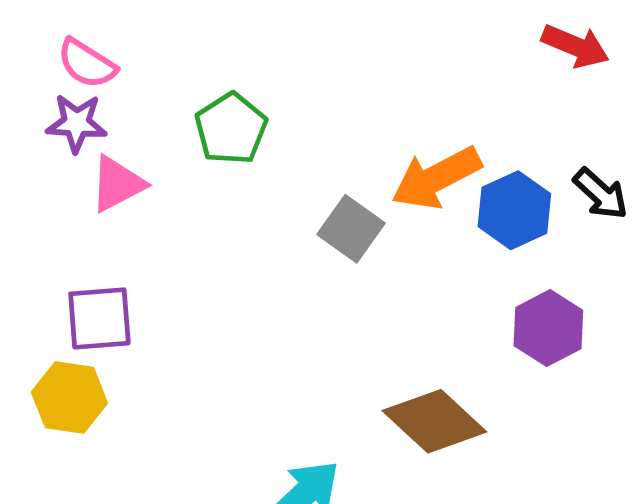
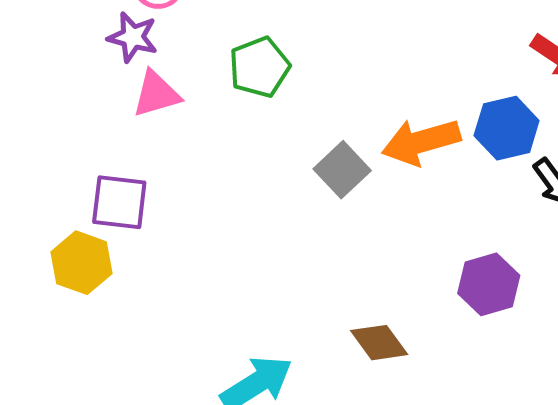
blue hexagon: (514, 210) -> (507, 128), moved
brown diamond: (434, 421) -> (379, 343), size x0.7

